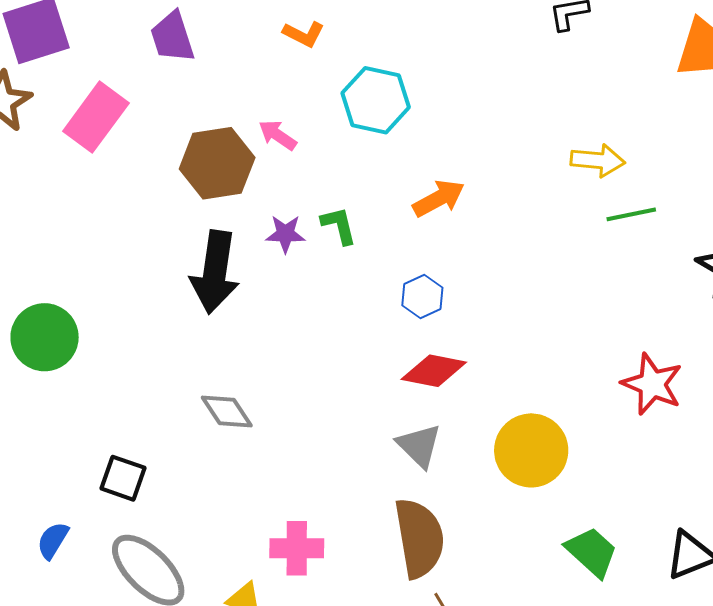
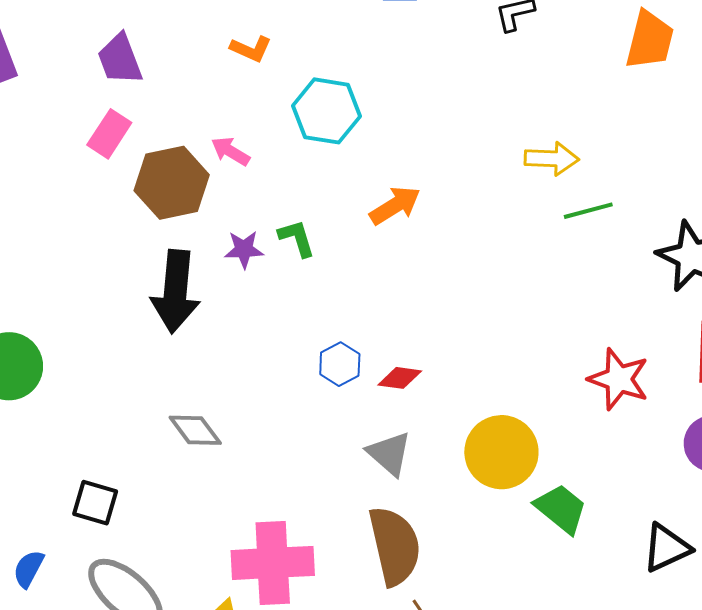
pink rectangle: (96, 117) -> (109, 134), moved, size x0.7
blue hexagon: (422, 297) -> (340, 364), moved
red diamond: (434, 371) -> (400, 378), size x0.7
pink cross: (297, 548) -> (273, 563), size x1.5
green trapezoid: (592, 552) -> (561, 509), moved

